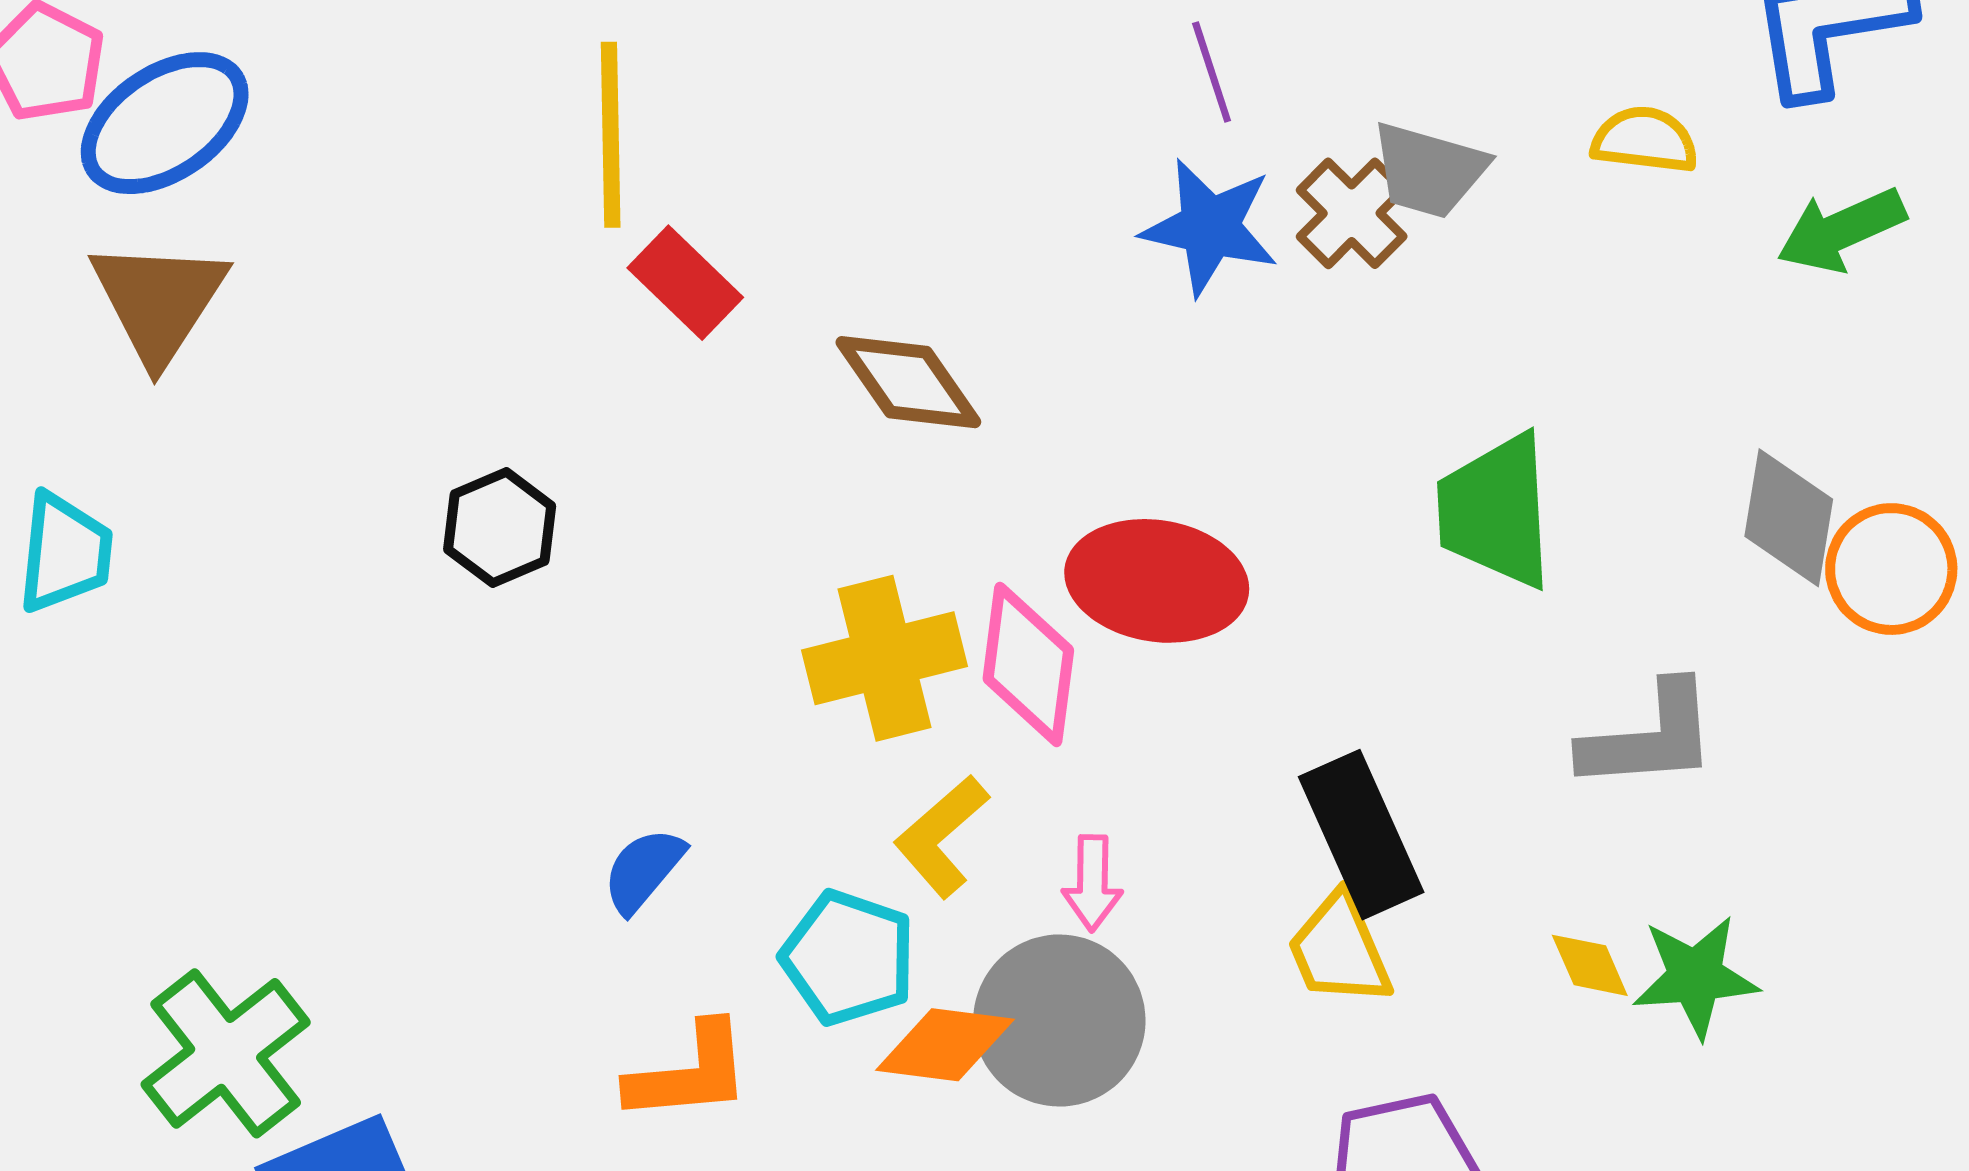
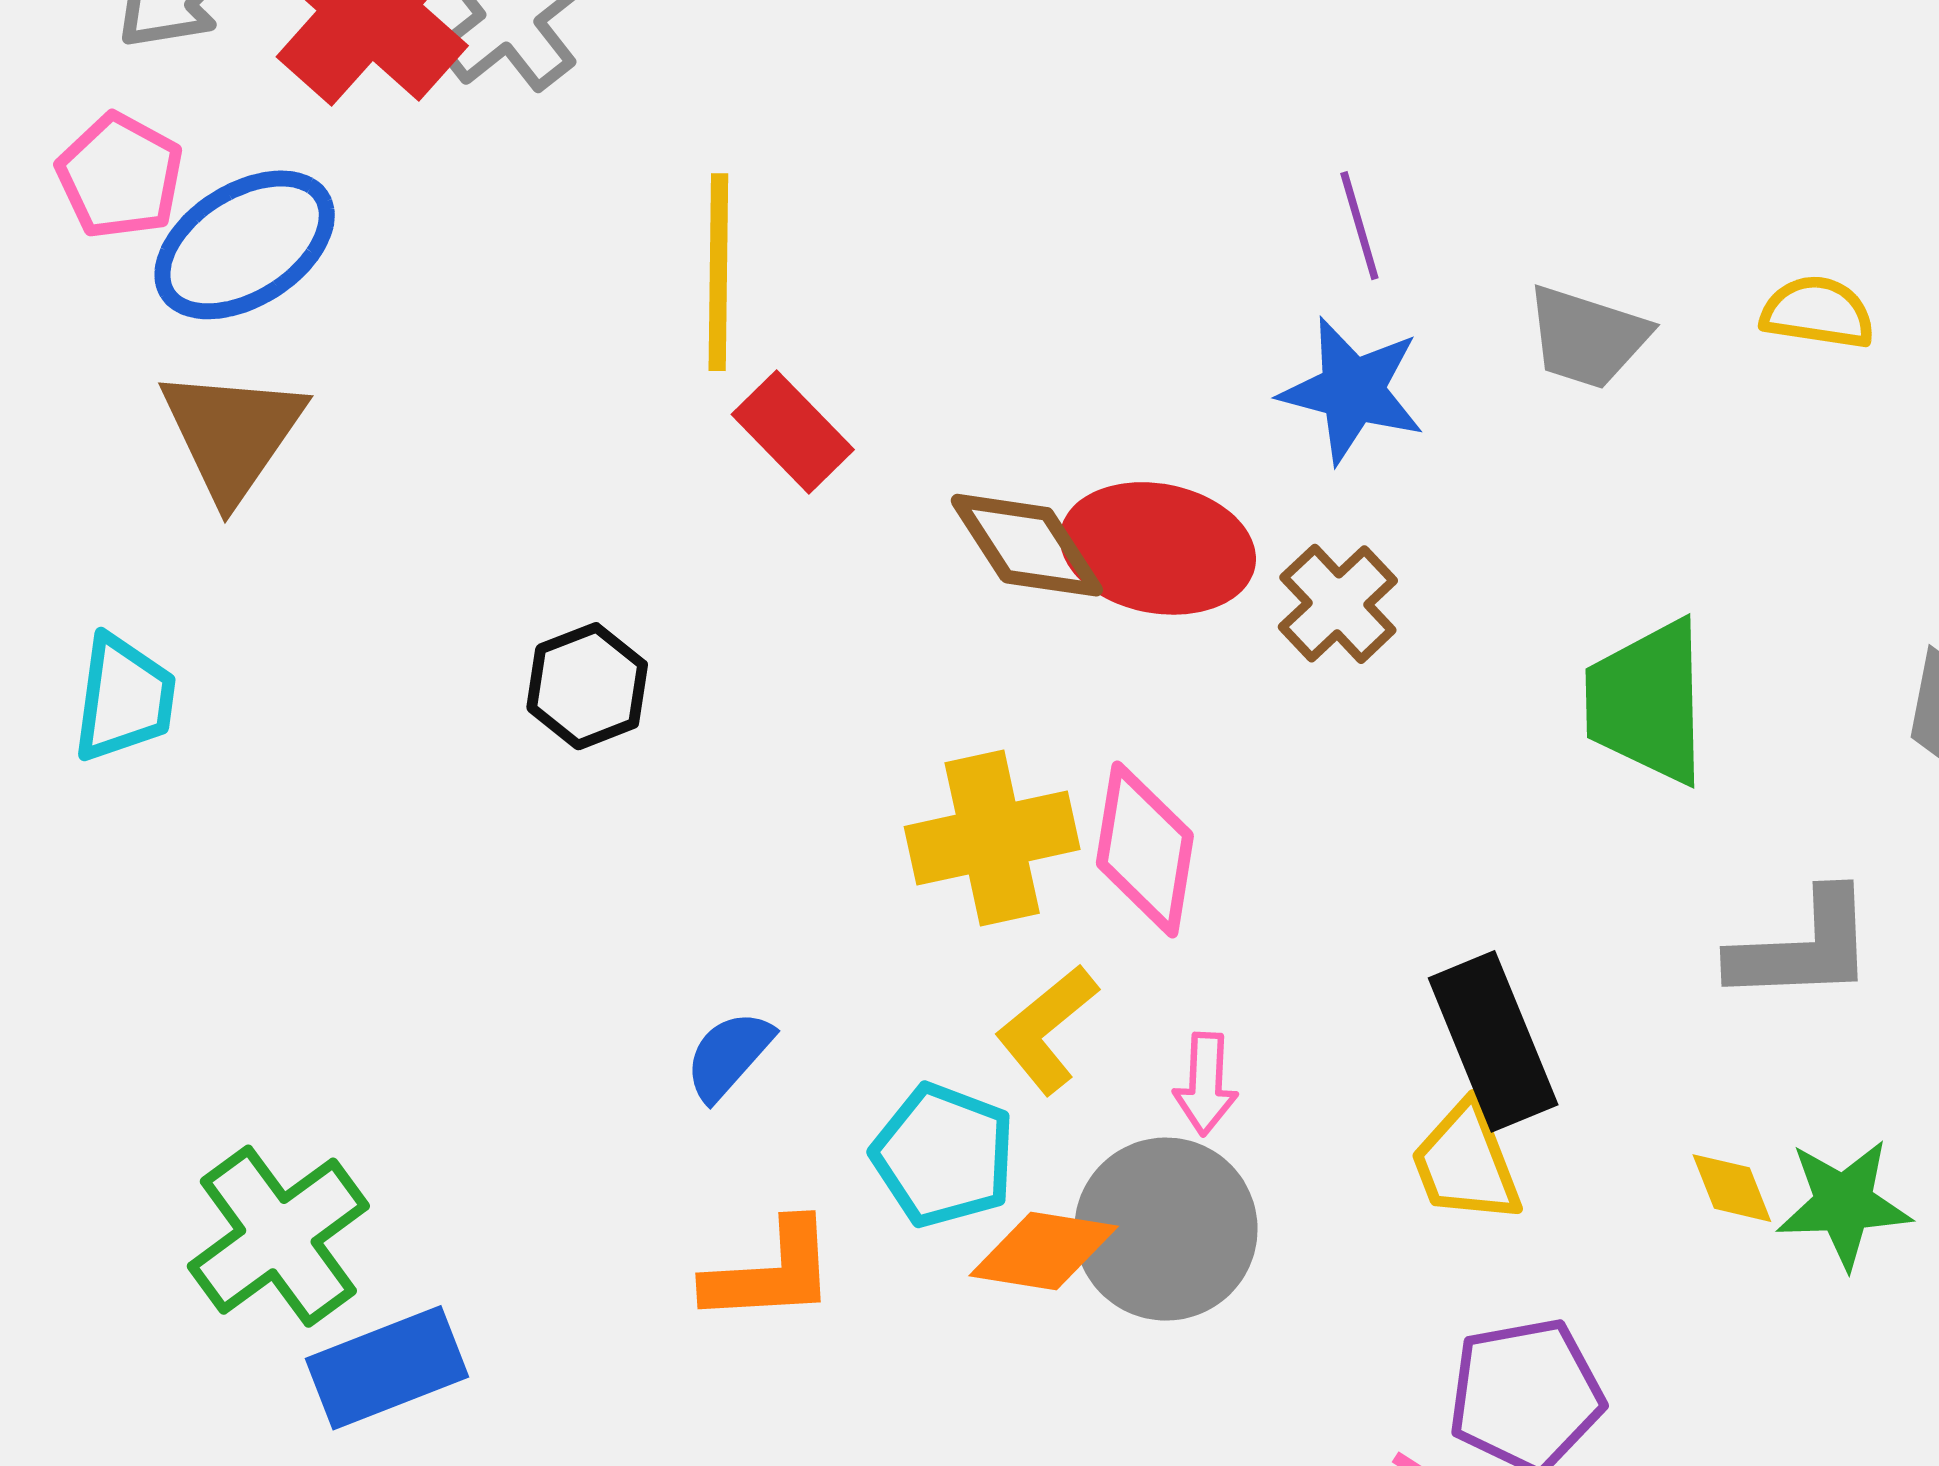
brown cross: (1352, 213) -> (1338, 604), moved
red ellipse: (1157, 581) -> (1158, 548), moved

